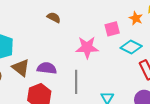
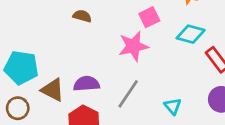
pink square: (112, 29) -> (149, 17), moved
gray line: (76, 82) -> (128, 94), turned 45

